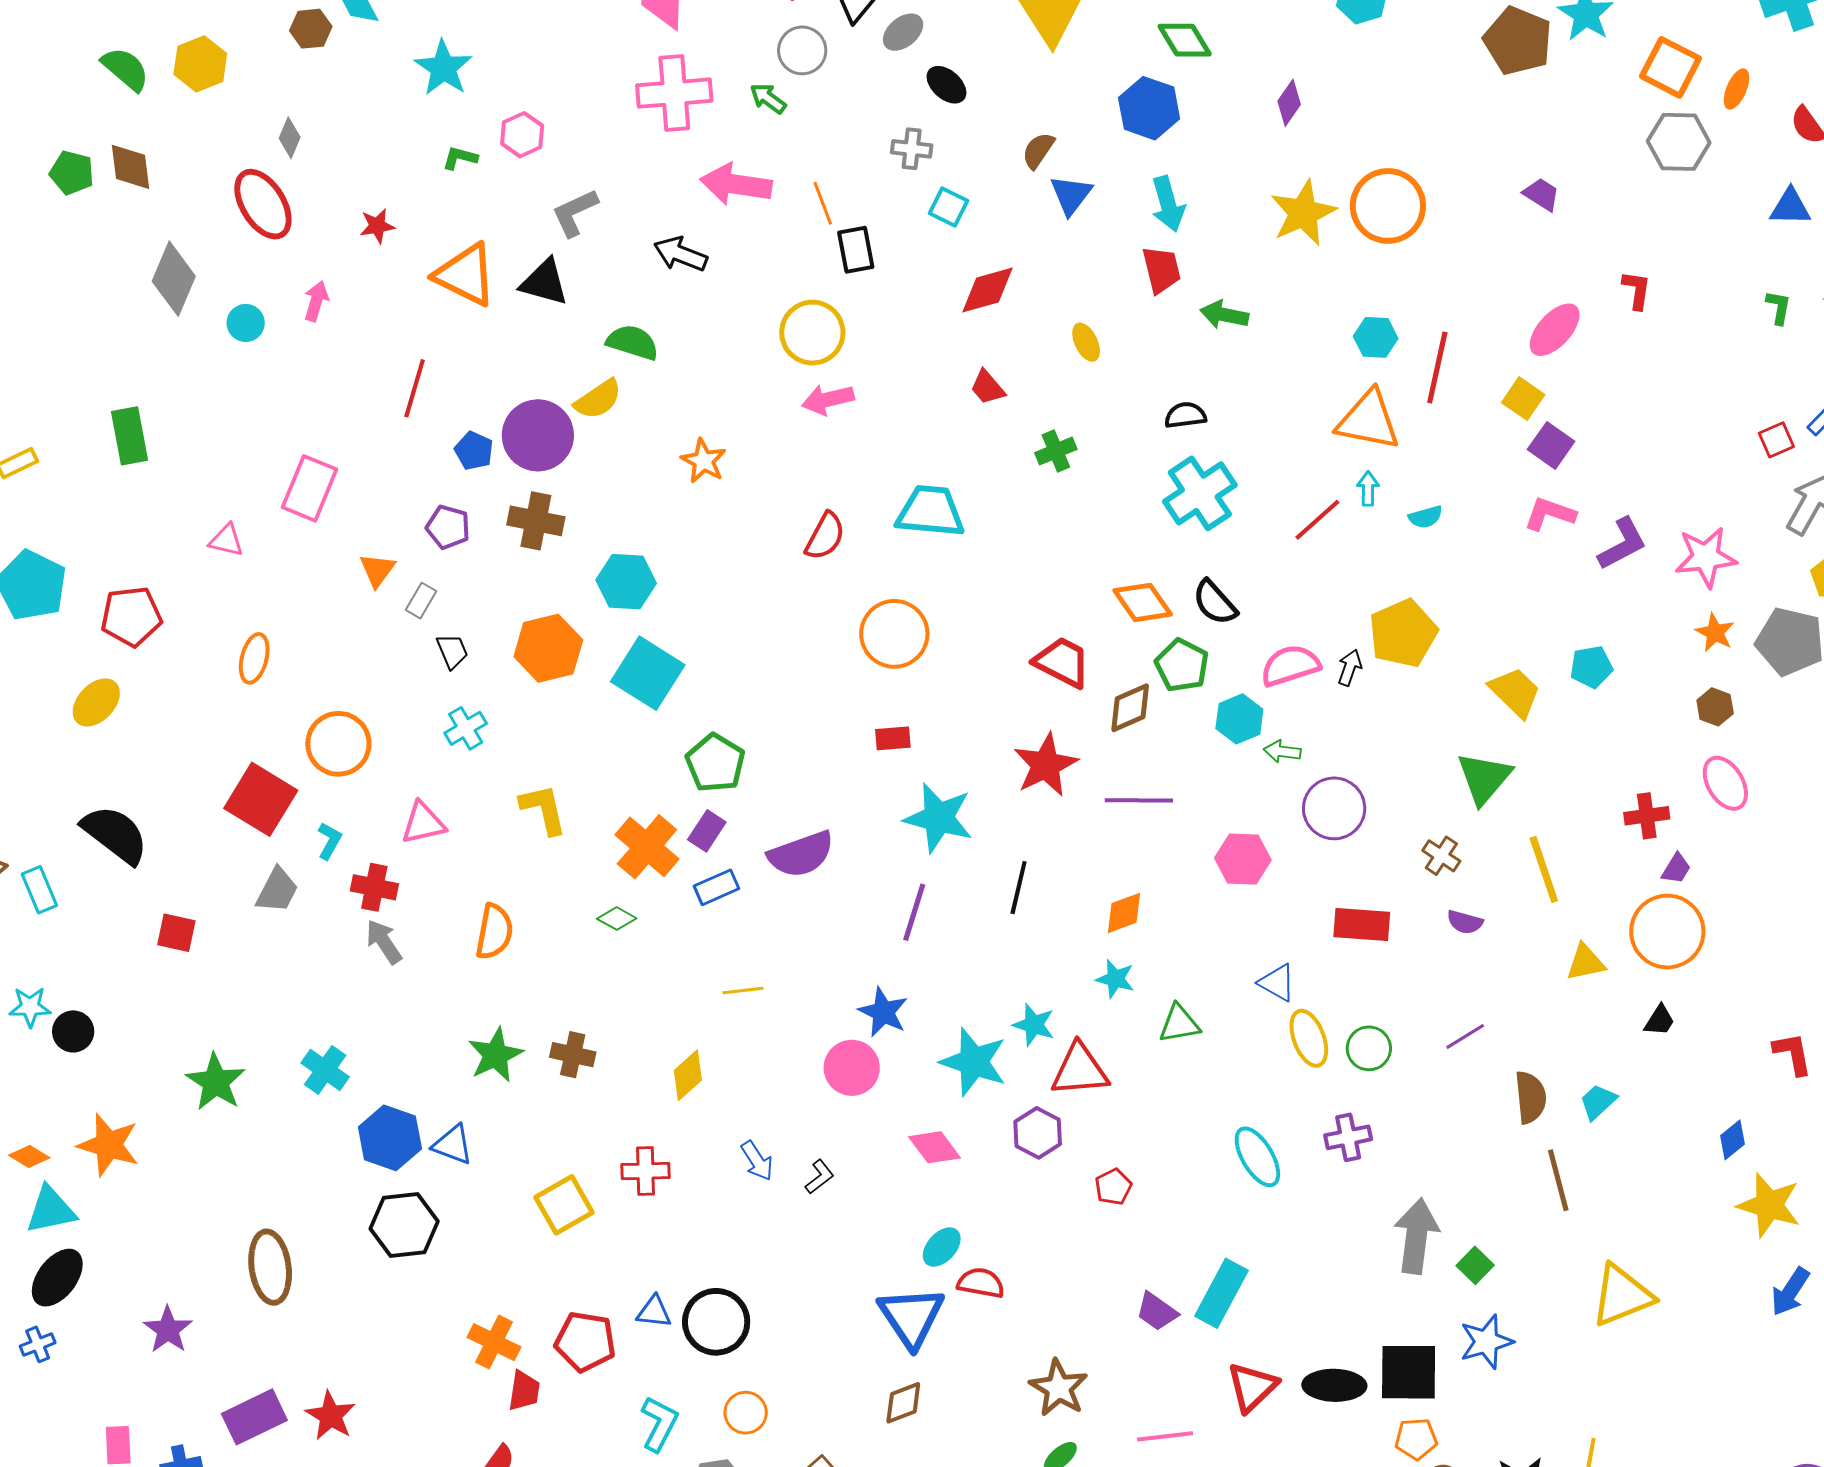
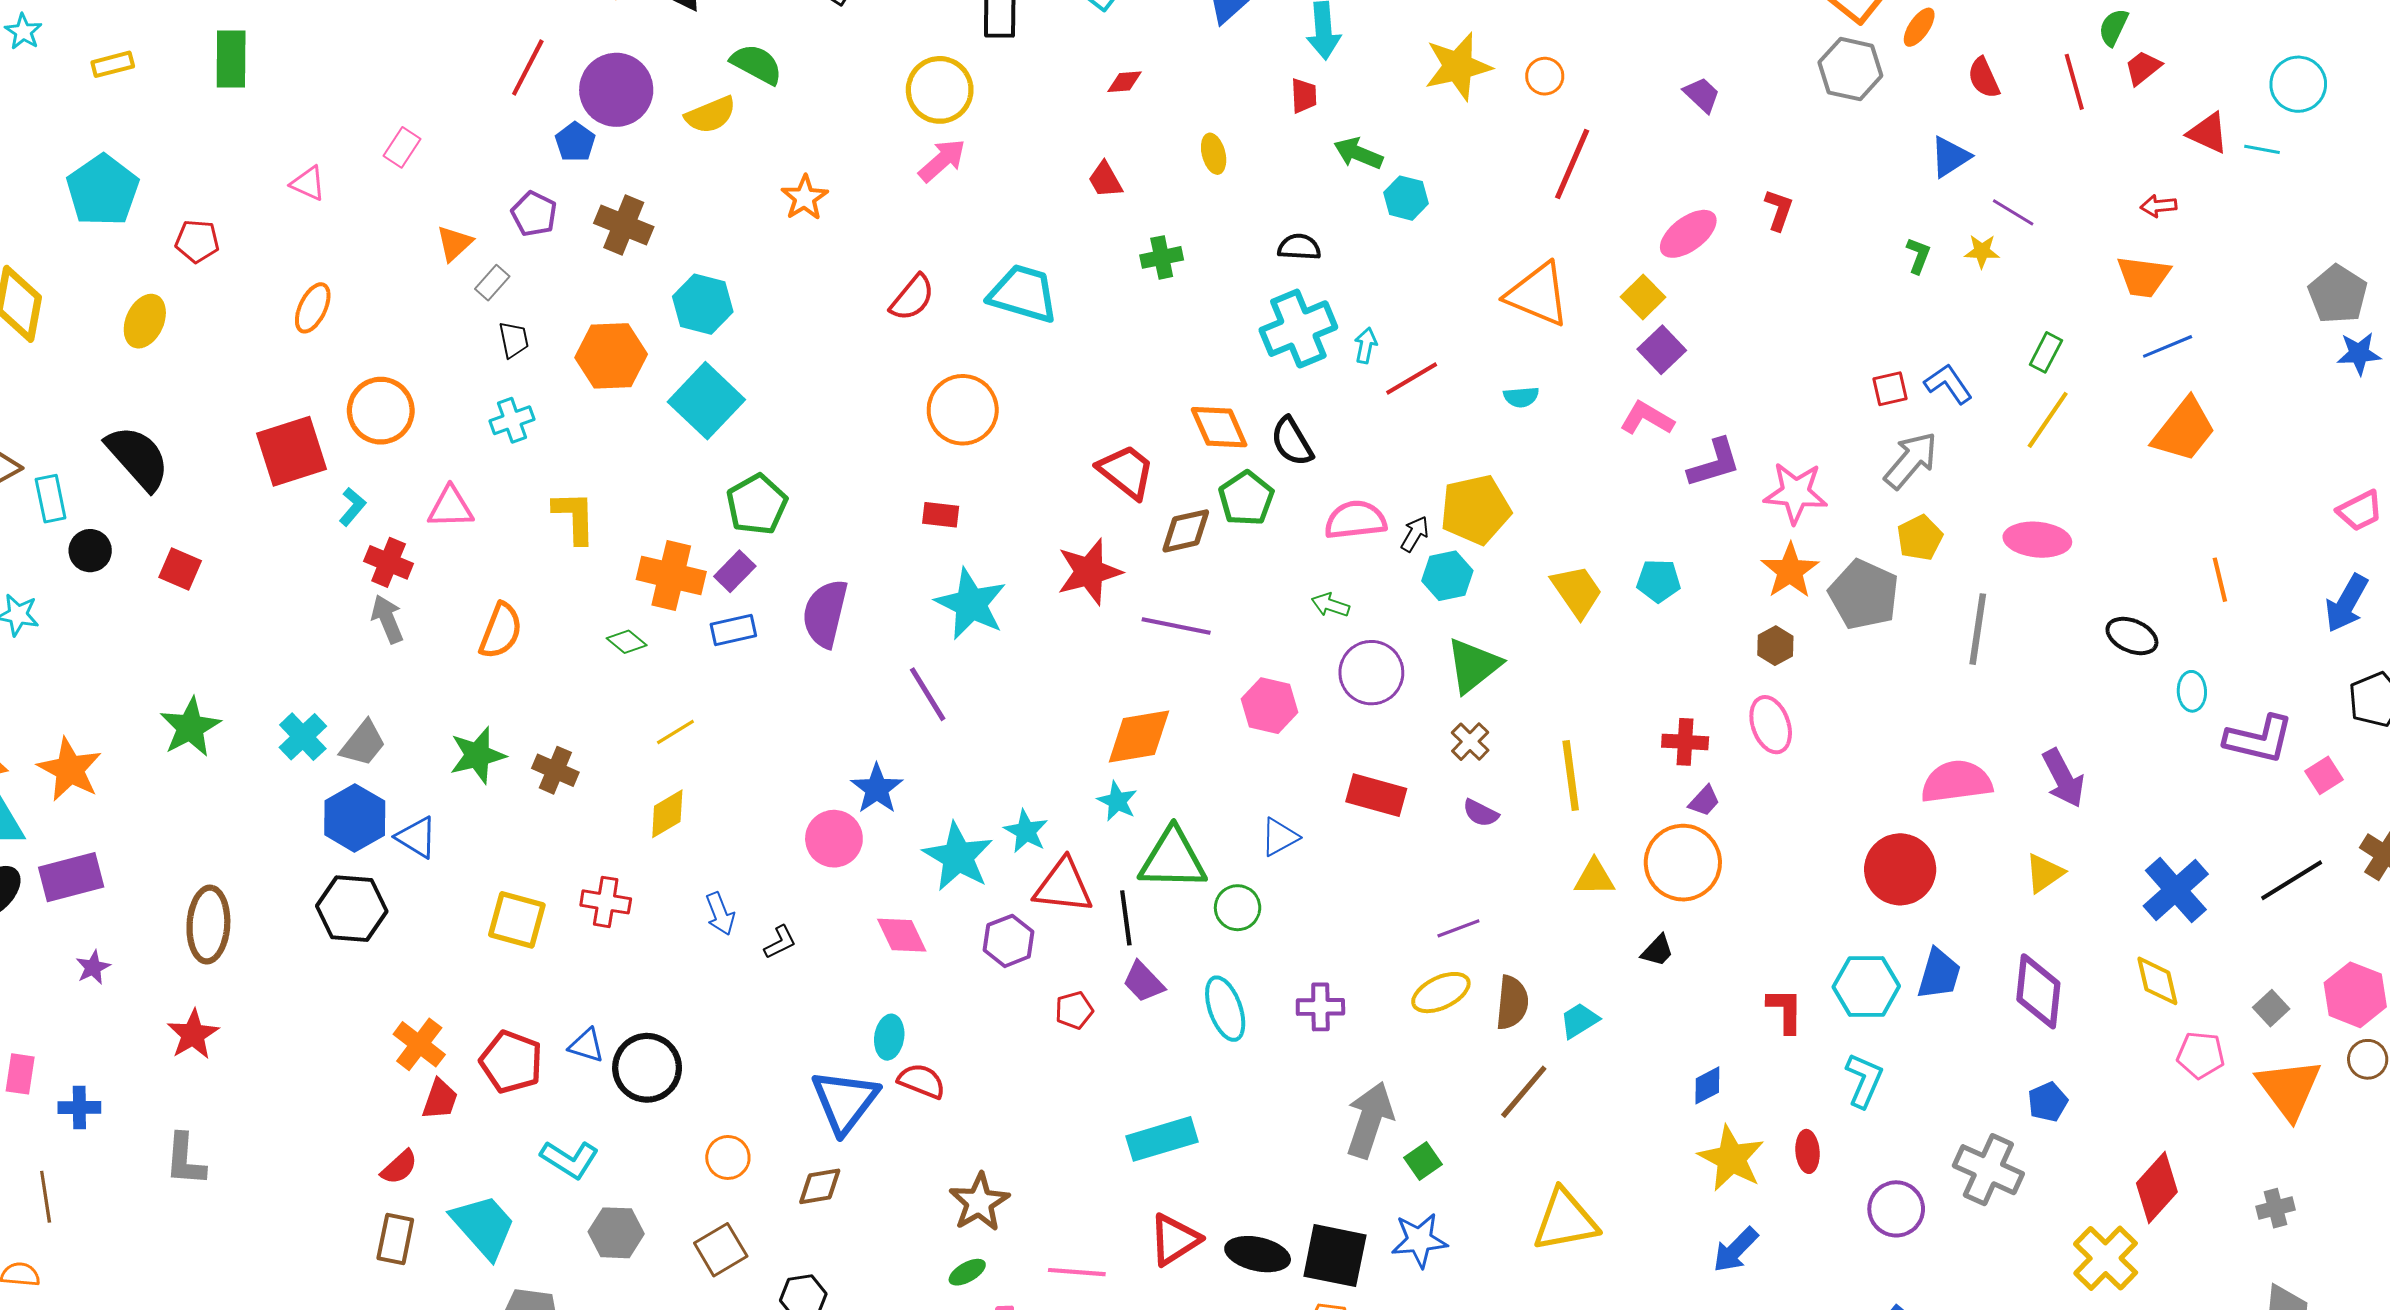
orange circle: (1388, 206) -> (1545, 76), size x0.5
blue triangle: (1790, 207) -> (1950, 157), turned -45
red trapezoid: (1161, 270) -> (1304, 96), size x0.7
red diamond: (987, 290) -> (1125, 82), size x0.6
cyan hexagon: (1376, 337) -> (1406, 198), moved
red line: (1437, 367) -> (1572, 164), moved
pink arrow: (828, 400) -> (942, 160), turned 141
orange triangle: (1368, 420) -> (1538, 294), moved
purple circle: (538, 435) -> (616, 90), moved
pink rectangle: (309, 488) -> (402, 147), size x0.6
cyan arrow: (1368, 489) -> (1366, 345), moved
red pentagon: (131, 616) -> (197, 241), size x0.7
orange star: (1715, 633) -> (1790, 571), size x1.4
yellow ellipse: (96, 702) -> (145, 321), turned -30
cyan hexagon: (1239, 719) -> (1447, 576), moved
green triangle: (1484, 778) -> (1473, 665), moved
red square: (261, 799) -> (291, 451), turned 30
orange cross: (647, 847) -> (671, 575), turned -38
purple semicircle: (801, 854) -> (825, 613), turned 112
black line: (1019, 888) -> (1126, 918), moved, turned -32
gray trapezoid: (277, 890) -> (363, 743), moved
purple line: (914, 912) -> (928, 694), turned -60
orange diamond: (1124, 913) -> (1139, 736), size x1.5
blue triangle: (1277, 983) -> (1280, 837), turned 51
yellow line: (743, 990) -> (675, 732), moved, turned -36
green triangle: (1179, 1024) -> (1173, 859), size x1.6
black circle: (73, 1031) -> (90, 551), moved
yellow ellipse: (1309, 1038) -> (1441, 993), moved, turned 74
green circle: (1369, 1048) -> (1238, 908), moved
brown line: (1558, 1180) -> (1524, 1092), turned 44
yellow square: (564, 1205) -> (517, 920), turned 34
cyan ellipse: (942, 1247) -> (889, 1037), turned -45
cyan rectangle: (1221, 1293) -> (1162, 1139), turned 34
purple trapezoid: (1157, 1312) -> (1143, 982), moved
purple star: (168, 1330) -> (93, 967), size x0.7
orange circle: (746, 1413) -> (728, 1157), moved
red star: (330, 1416) -> (193, 1034), moved
purple rectangle: (254, 1417) -> (71, 877), moved
cyan L-shape: (659, 1424) -> (570, 1159), turned 84

